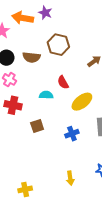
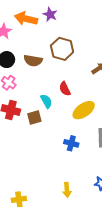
cyan semicircle: (46, 95) -> (46, 101), turned 56
brown square: (37, 126) -> (34, 117), moved
blue cross: (72, 134) -> (71, 143), turned 32

